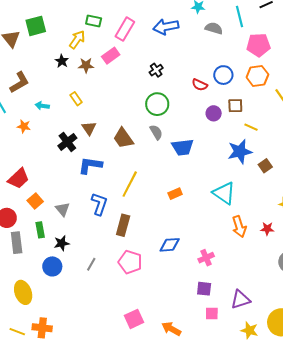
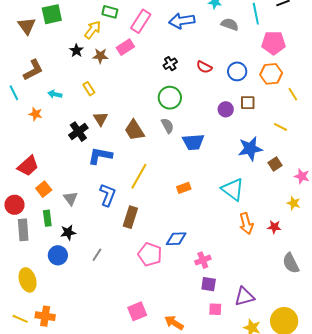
red semicircle: (200, 85) -> (204, 67), moved
yellow line: (251, 127) -> (280, 127), moved
pink cross: (206, 258) -> (203, 260), moved
pink pentagon: (130, 262) -> (150, 254), moved

